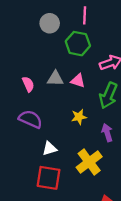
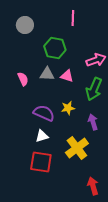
gray circle: (50, 23) -> (25, 25), moved
green hexagon: (78, 44) -> (55, 48), moved
purple semicircle: (30, 119) -> (44, 113), moved

